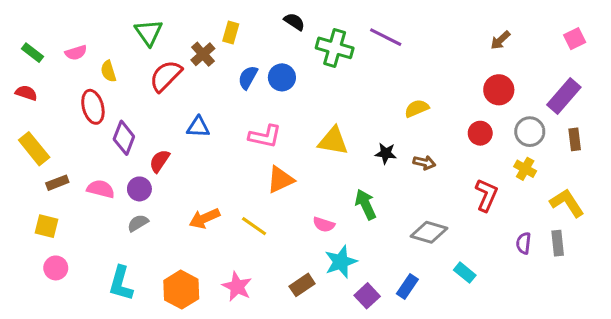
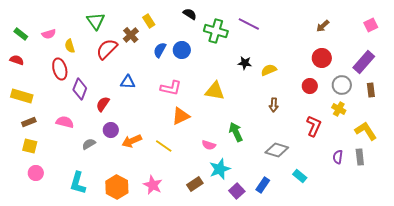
yellow rectangle: (231, 32) -> (149, 21), turned -48
yellow rectangle: (34, 149) -> (22, 96), turned -35
black star: (386, 153) -> (245, 63), moved
brown arrow: (424, 163) -> (274, 105), turned 80
brown rectangle: (57, 183) -> (29, 122), moved
purple circle: (139, 189) -> (111, 130), moved

